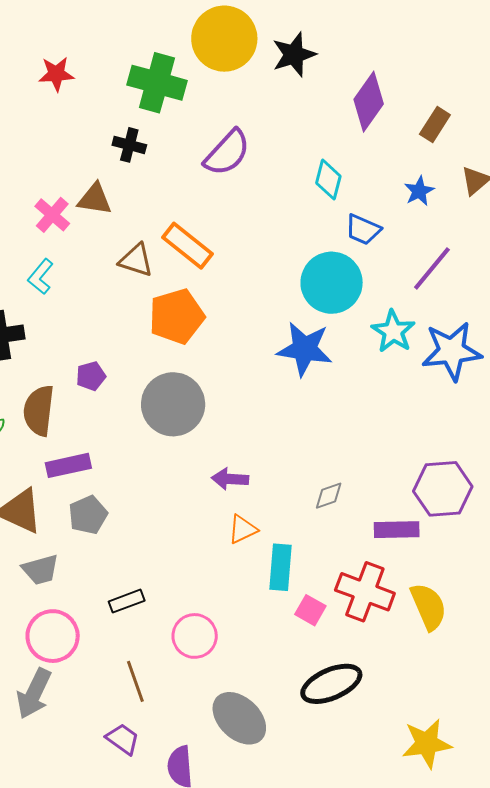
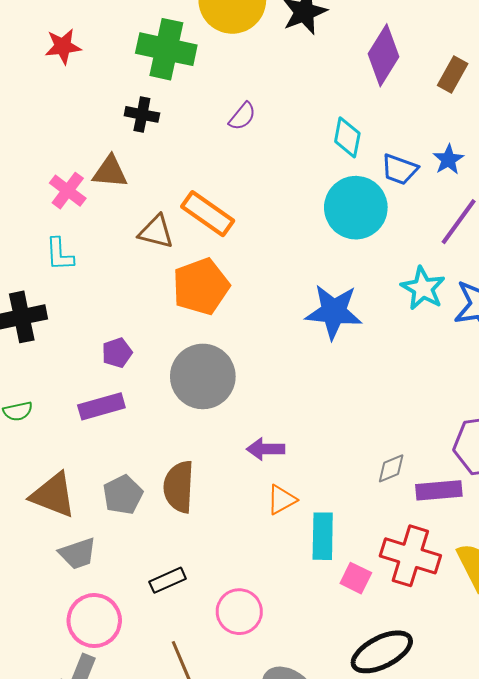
purple semicircle: (227, 153) -> (242, 116), size x0.6
blue star: (419, 191) -> (448, 160), moved
blue trapezoid: (363, 230) -> (400, 169), moved
cyan L-shape: (41, 277) -> (60, 254), turned -39
cyan circle: (332, 283) -> (356, 208), moved
brown semicircle: (39, 411) -> (179, 487), moved
purple rectangle: (68, 465) -> (101, 406), moved
gray diamond: (329, 496) -> (391, 468), moved

